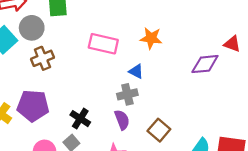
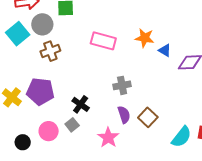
blue triangle: (136, 71) -> (165, 50), moved
purple semicircle: (122, 120) -> (124, 115), moved

